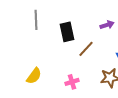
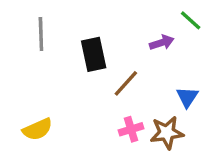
yellow semicircle: (34, 76) -> (38, 129), turned 30
pink cross: (72, 82) -> (131, 129), moved

